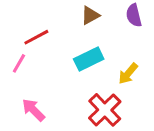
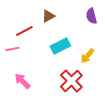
brown triangle: (90, 15) -> (48, 16), moved
pink line: (19, 63) -> (12, 49), turned 48

